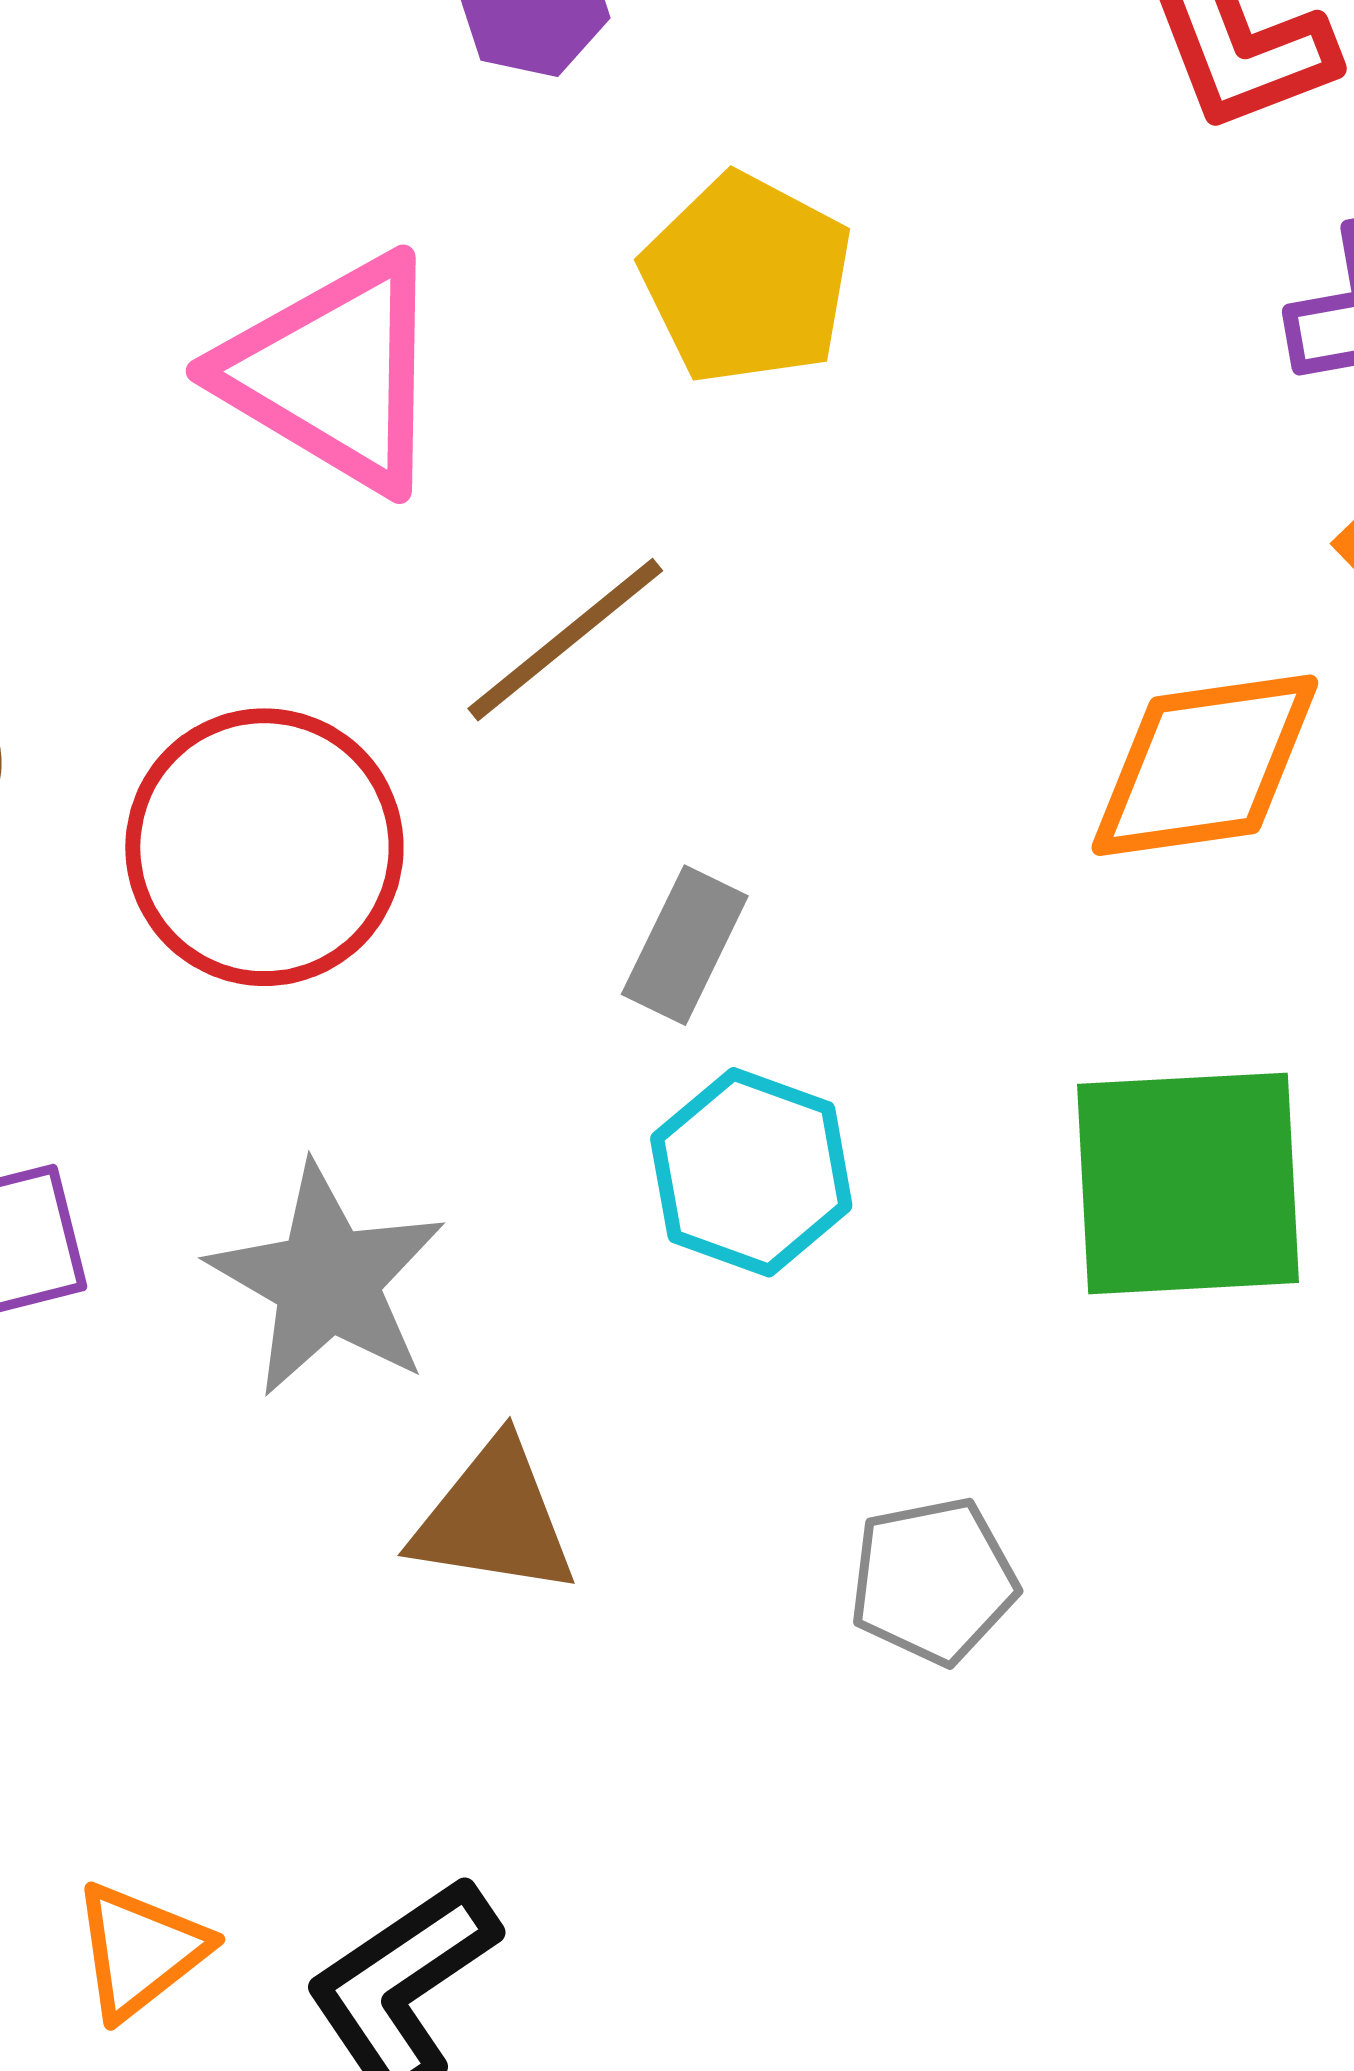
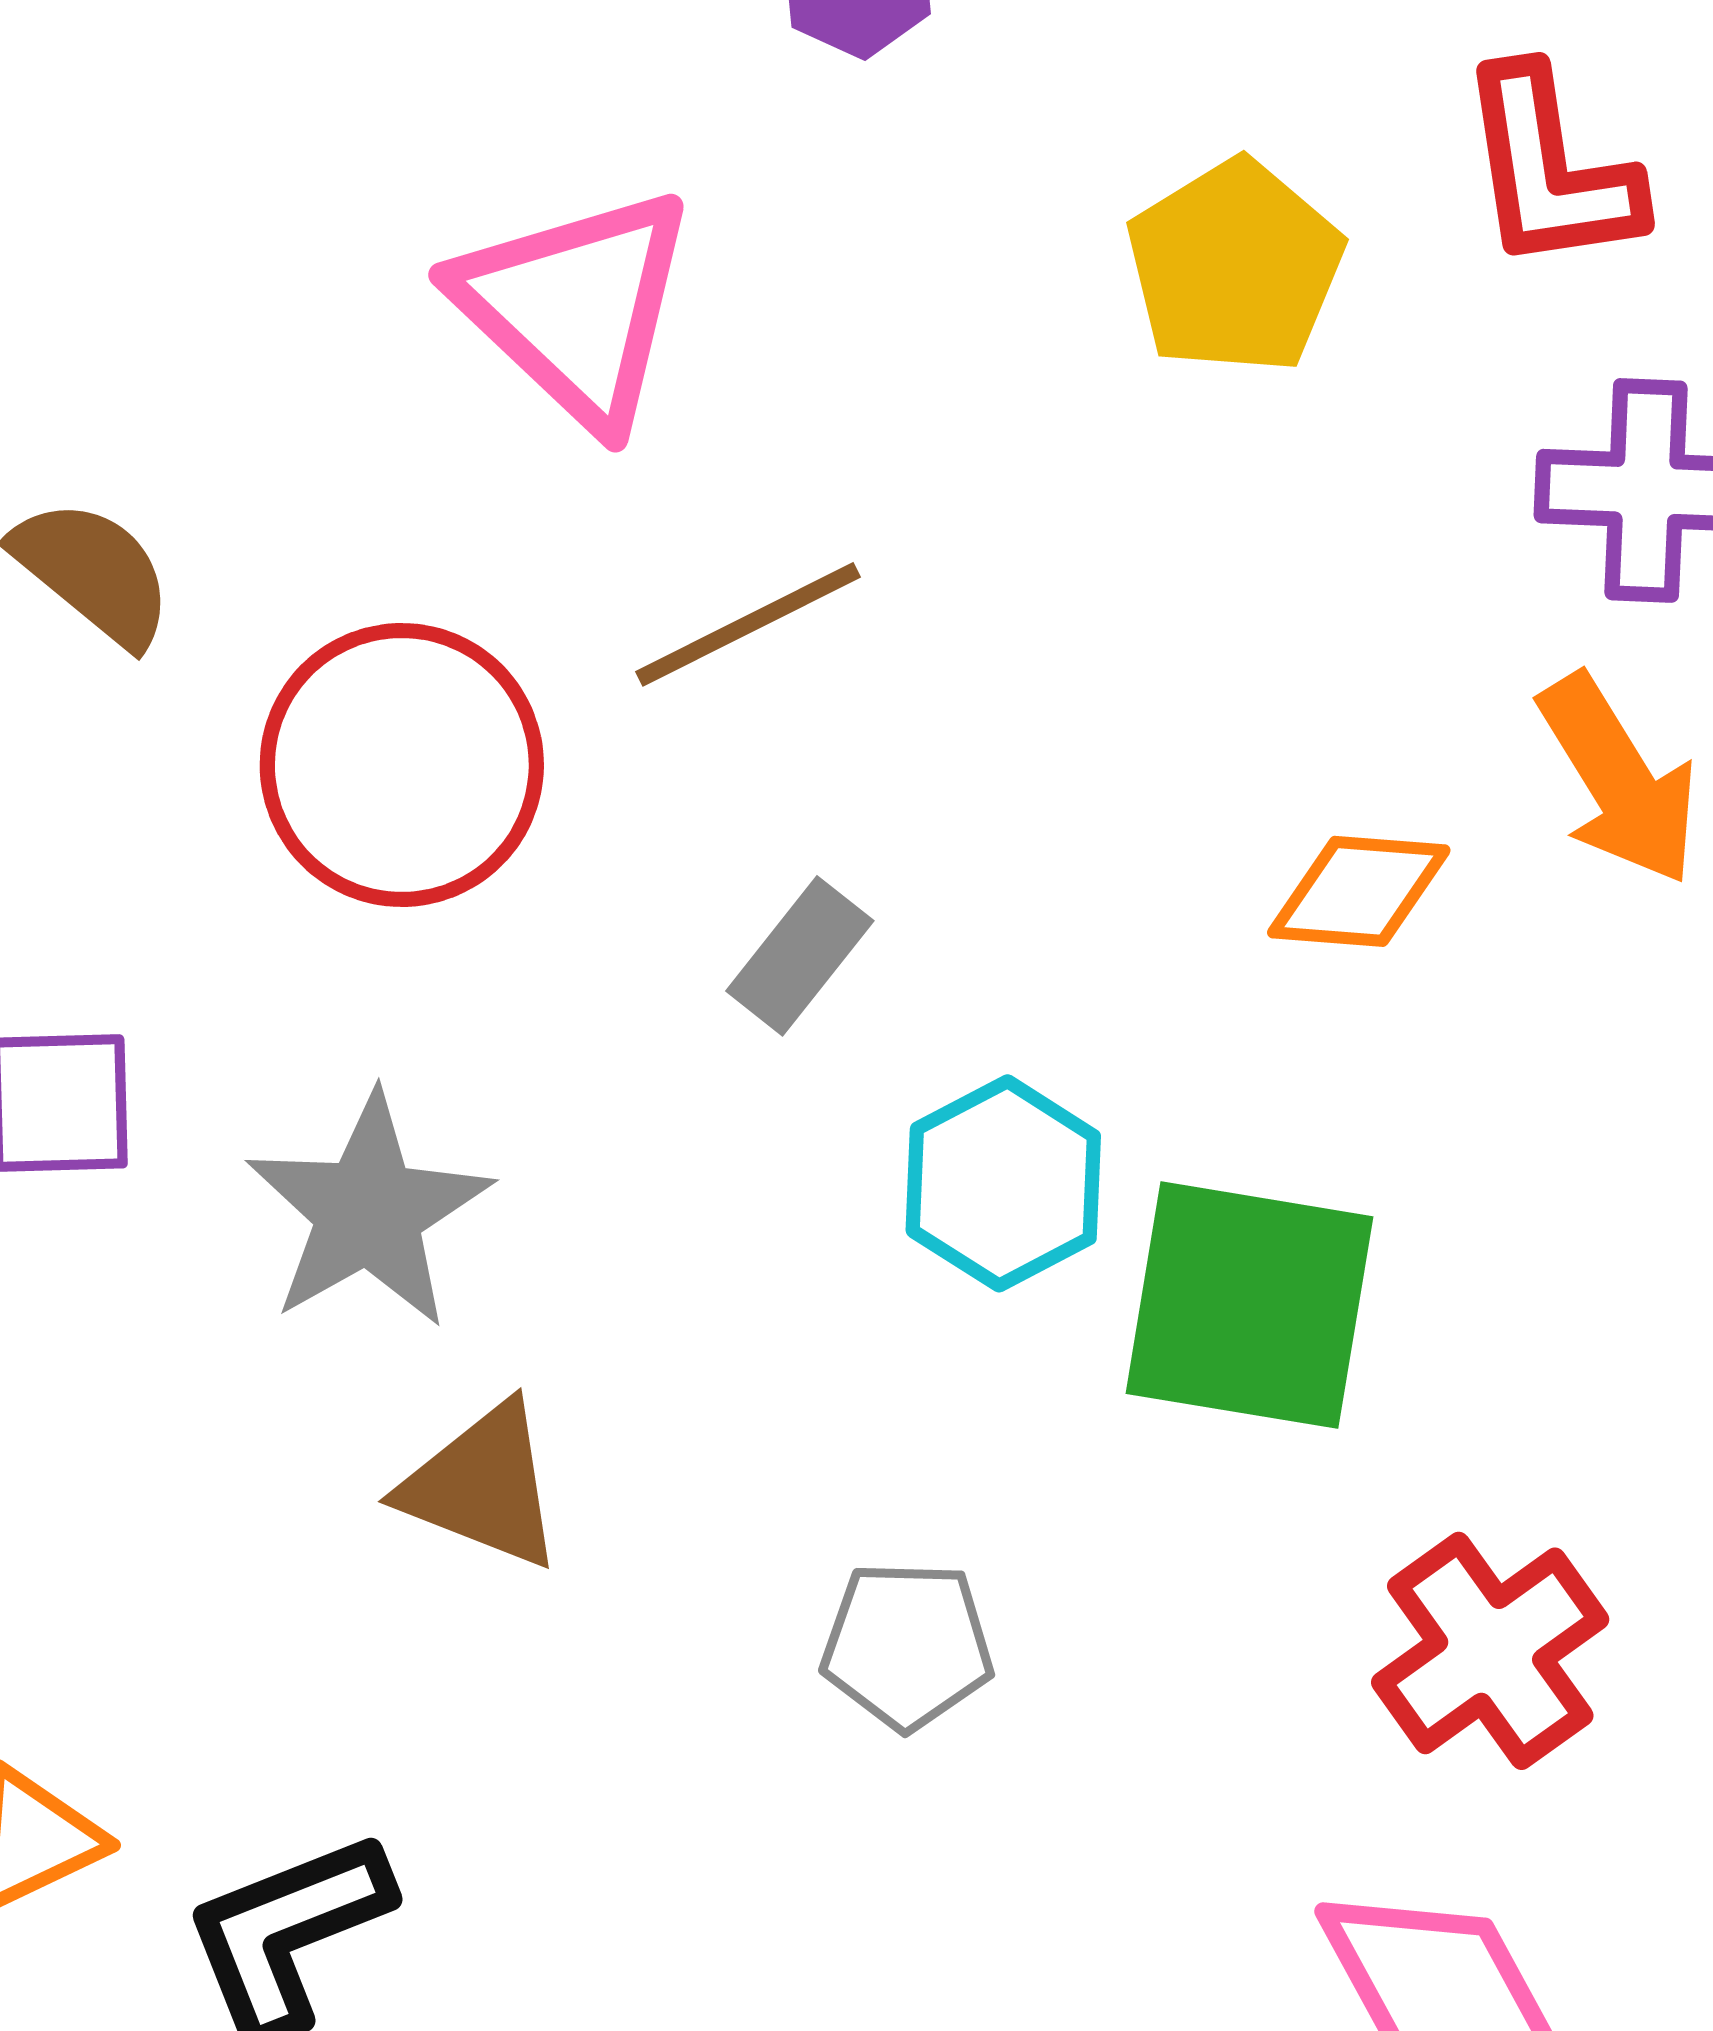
yellow pentagon: (747, 279) -> (1235, 267), moved
orange diamond: (1205, 765) -> (1359, 891), size x0.7
cyan hexagon: (751, 1172) -> (1003, 1183), moved

